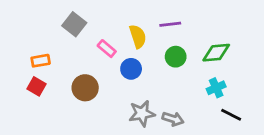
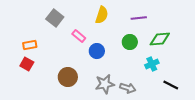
purple line: (170, 24) -> (139, 18), moved
yellow semicircle: (138, 36) -> (102, 15), moved, turned 36
brown circle: (85, 88) -> (68, 77), moved
cyan cross: (216, 88) -> (152, 64), moved

